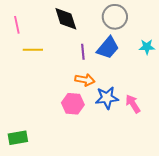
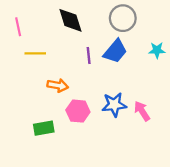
orange arrow: (85, 80) -> (58, 85), moved
green rectangle: (18, 138) -> (44, 128), moved

